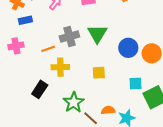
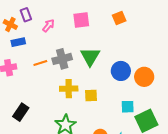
orange line: (48, 49) -> (40, 63), moved
yellow cross: (60, 67) -> (69, 89), moved
black rectangle: (40, 89) -> (21, 112), moved

